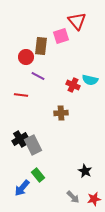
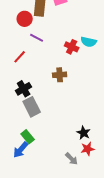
red line: (21, 95) -> (20, 57), turned -56
black cross: (20, 139) -> (24, 89), moved
green rectangle: (38, 175) -> (28, 137), moved
red star: (94, 199) -> (88, 149), moved

